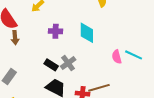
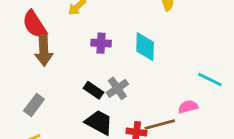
brown arrow: (15, 38) -> (44, 51), size x1.5
pink semicircle: (117, 57) -> (188, 107), moved, turned 88

